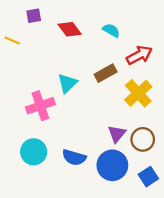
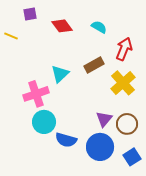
red arrow: (139, 55) -> (124, 49), turned -40
cyan circle: (34, 152) -> (44, 122), moved

